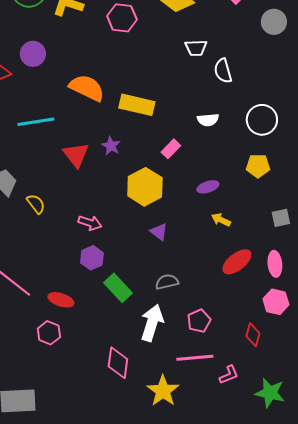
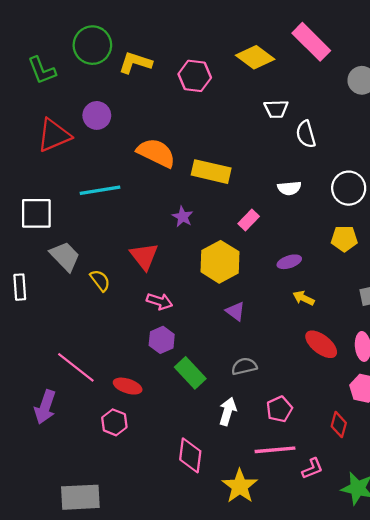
red triangle: (76, 155) -> (144, 256), moved
red ellipse: (237, 262) -> (321, 344), turned 76
white arrow: (152, 323) -> (228, 411), size x0.7

